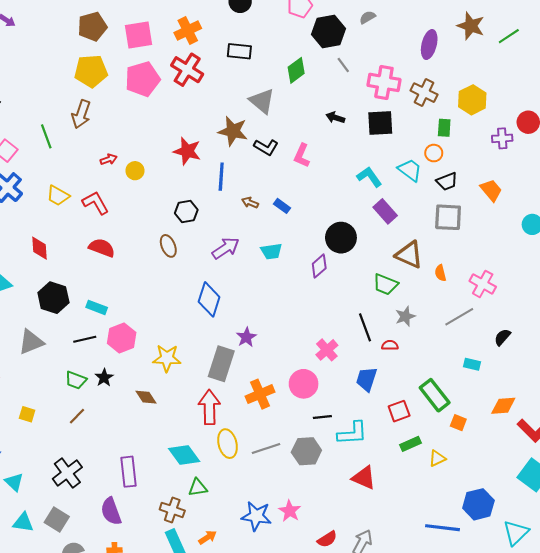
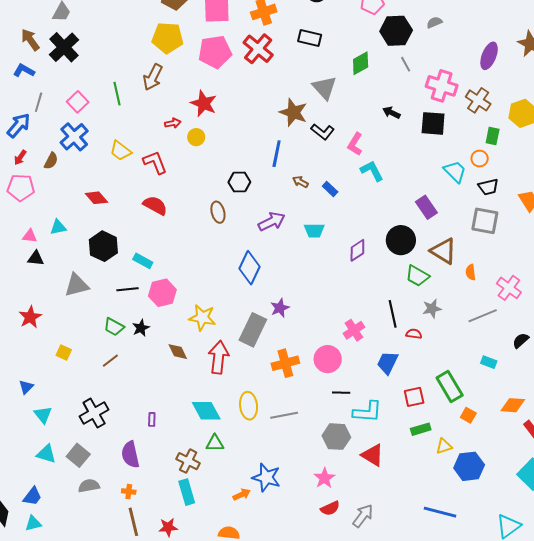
red star: (187, 151) -> (204, 103), moved
cyan L-shape: (369, 177) -> (372, 171), moved
black circle: (341, 238) -> (401, 240), moved
red diamond: (39, 248) -> (96, 198), turned -45
red arrow: (209, 407) -> (219, 357), moved
gray hexagon: (306, 451) -> (336, 437), moved
purple rectangle: (129, 472) -> (152, 419), size x0.5
blue hexagon: (478, 504) -> (469, 466), moved
pink star: (290, 511) -> (324, 478), moved
orange arrow: (207, 537) -> (242, 494), moved

